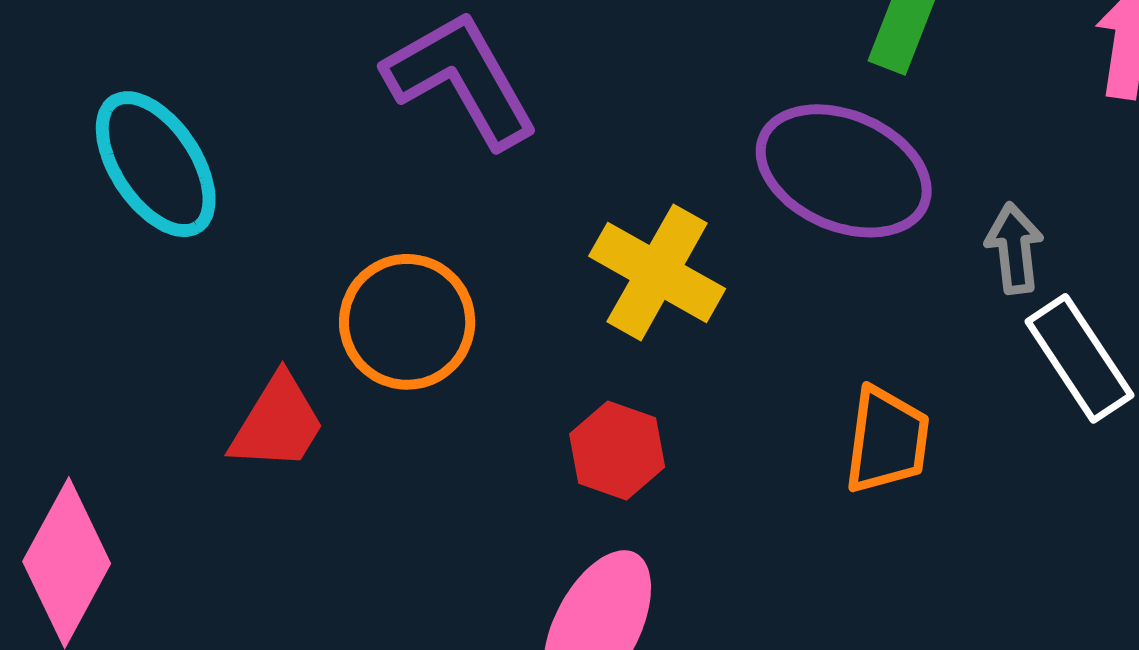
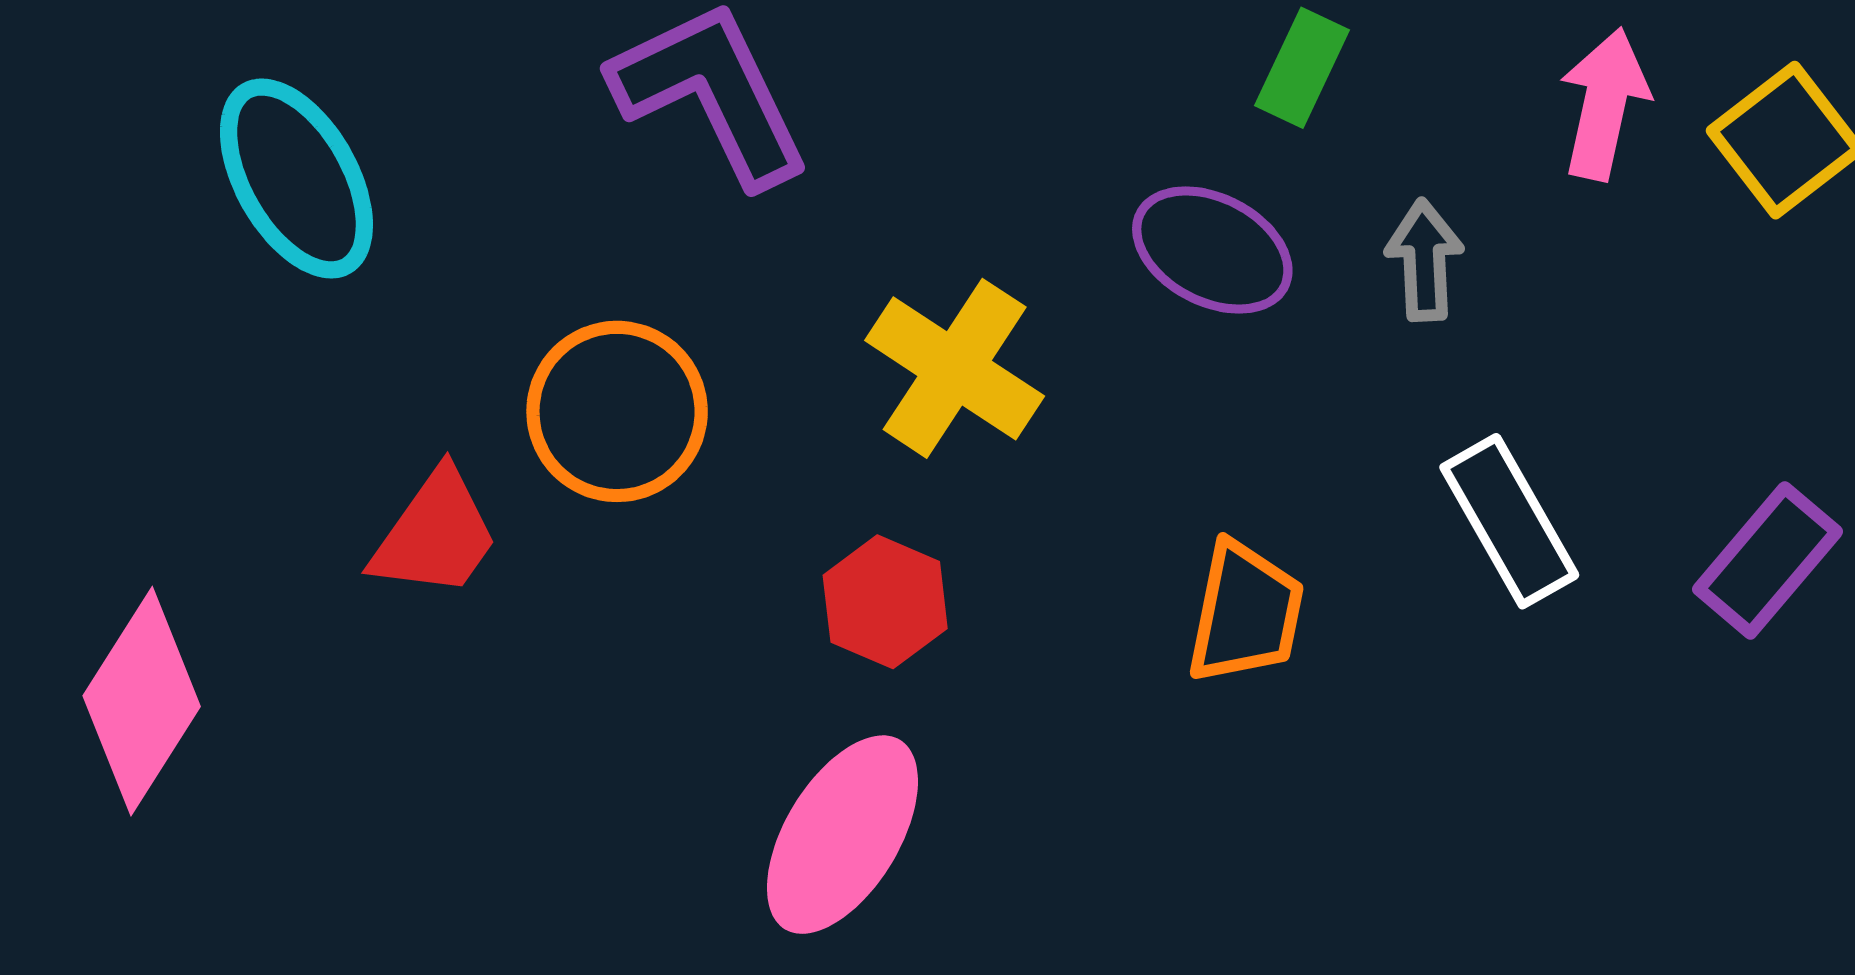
purple ellipse: (844, 171) -> (1212, 250), size x0.7
gray arrow: (1014, 248) -> (1424, 260), moved

